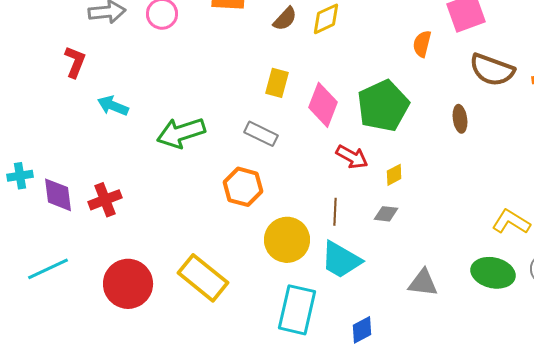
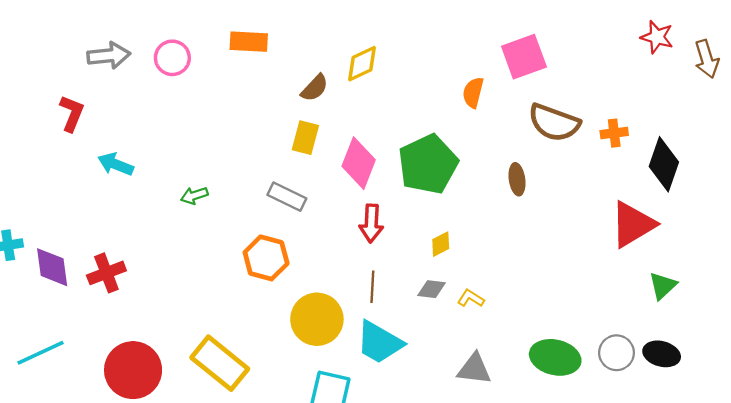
brown semicircle: (285, 19) -> (315, 88), moved
green arrow: (181, 133) -> (194, 195), size x0.5
red arrow: (352, 157) -> (371, 223), moved, turned 64
yellow L-shape: (511, 222) -> (471, 298), moved, size x0.6

